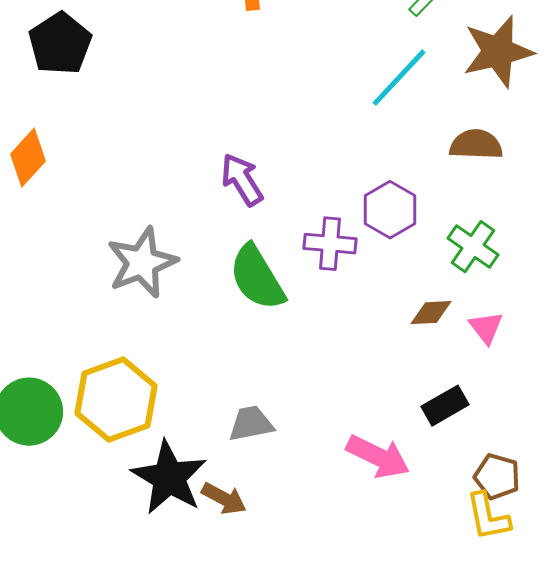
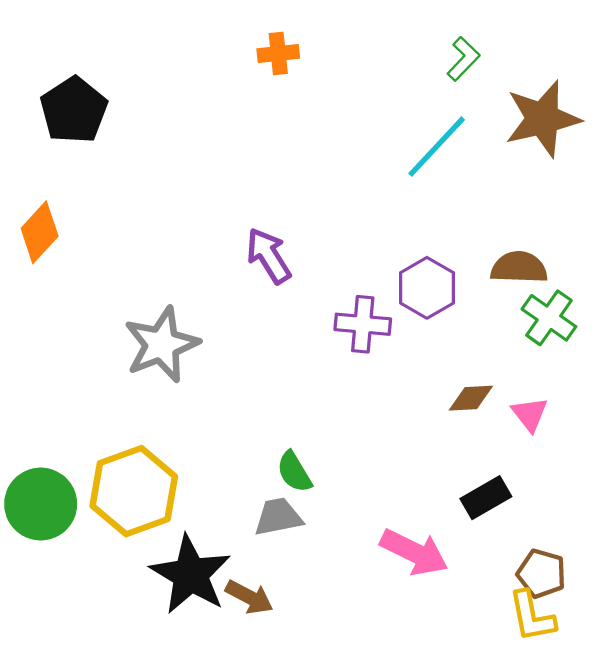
brown semicircle: (476, 145) -> (519, 268), moved
green cross: (473, 247) -> (549, 318), moved
green semicircle: (257, 278) -> (294, 472), moved, size x0.6

